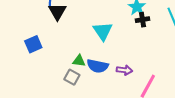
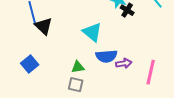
black cross: (143, 20) -> (127, 10), turned -32
blue semicircle: (98, 66) -> (106, 56), moved

